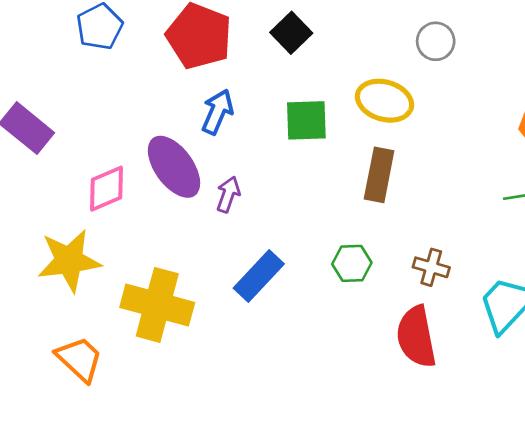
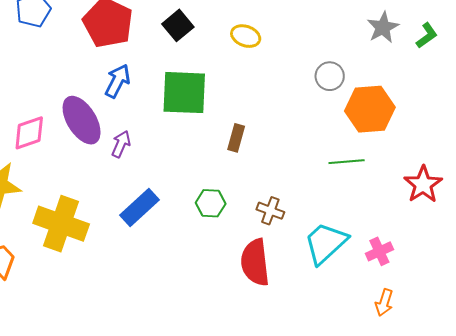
gray circle: (436, 41) -> (330, 76), moved
yellow ellipse: (385, 101) -> (246, 36), moved, size x0.7
green square: (306, 120) -> (184, 93), size x1.4
brown rectangle: (379, 175) -> (236, 138), size x0.7

